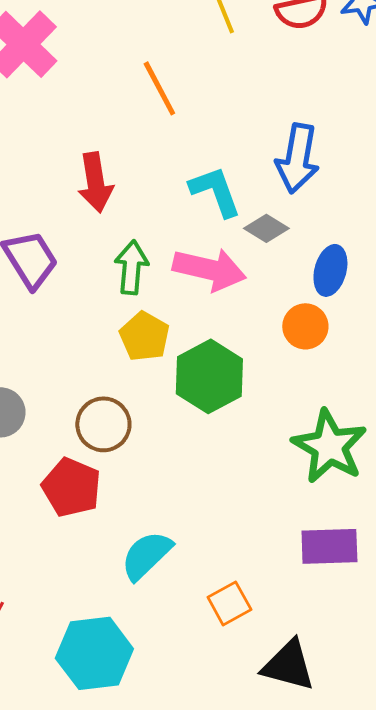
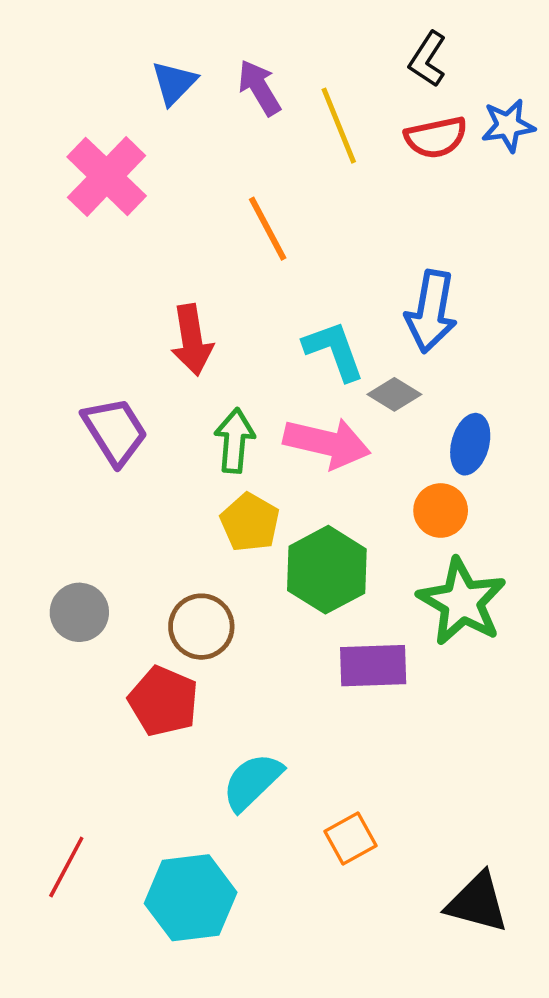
green star: (329, 446) -> (462, 602), moved
purple rectangle: (329, 546) -> (373, 666), moved
black triangle: (288, 665) -> (477, 903), moved

